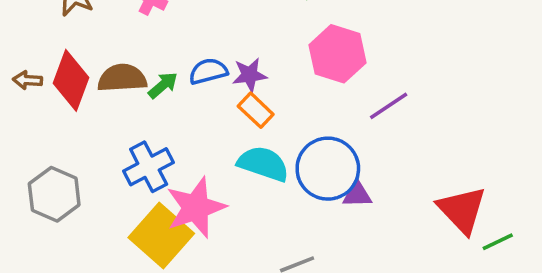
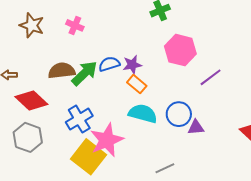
red diamond: (71, 80) -> (31, 101), moved, turned -64
green arrow: (163, 85) -> (84, 73), size x1.6
blue circle: (328, 169) -> (179, 114), size x0.7

